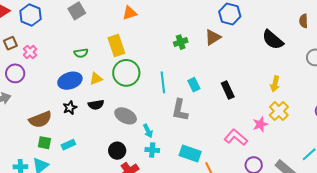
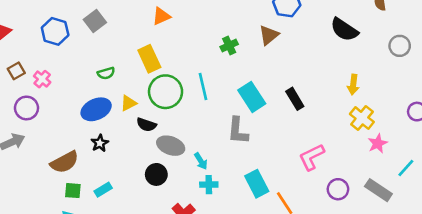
blue hexagon: (31, 15) -> (55, 31), moved
cyan line: (163, 82) -> (203, 86), moved
cyan rectangle: (194, 85) -> (252, 97), size x1.6
black semicircle: (96, 105) -> (146, 125), moved, turned 35
pink star: (260, 124) -> (378, 143), moved
pink L-shape: (236, 137) -> (312, 157), turned -60
black circle: (117, 151) -> (156, 174), moved
cyan rectangle: (190, 154) -> (257, 184), turned 50

